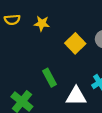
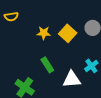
yellow star: (42, 23) -> (44, 33), moved

